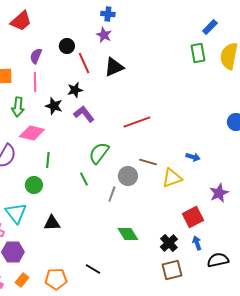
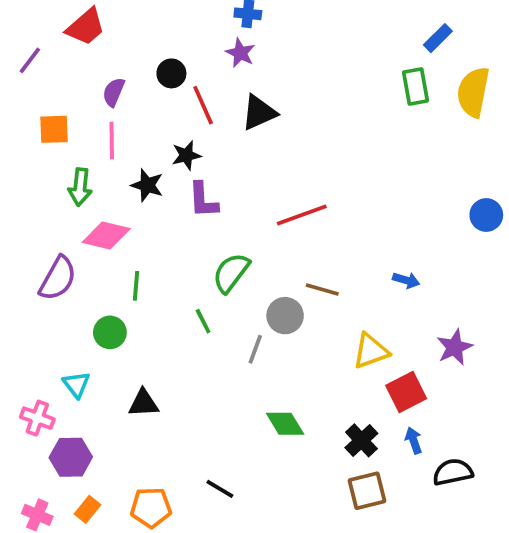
purple L-shape: (84, 114) -> (203, 200), turned -145
yellow triangle: (172, 178) -> (371, 351), moved
cyan triangle: (16, 213) -> (76, 385), size x0.7

